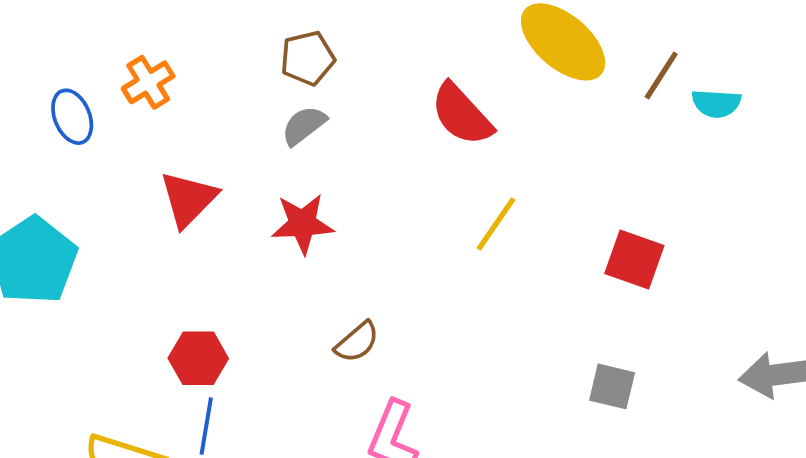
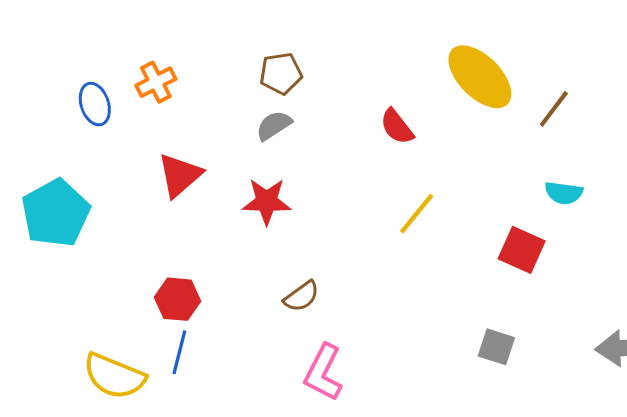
cyan semicircle: (716, 103) -> (564, 193), moved
red semicircle: (462, 114) -> (397, 127), size x0.7

